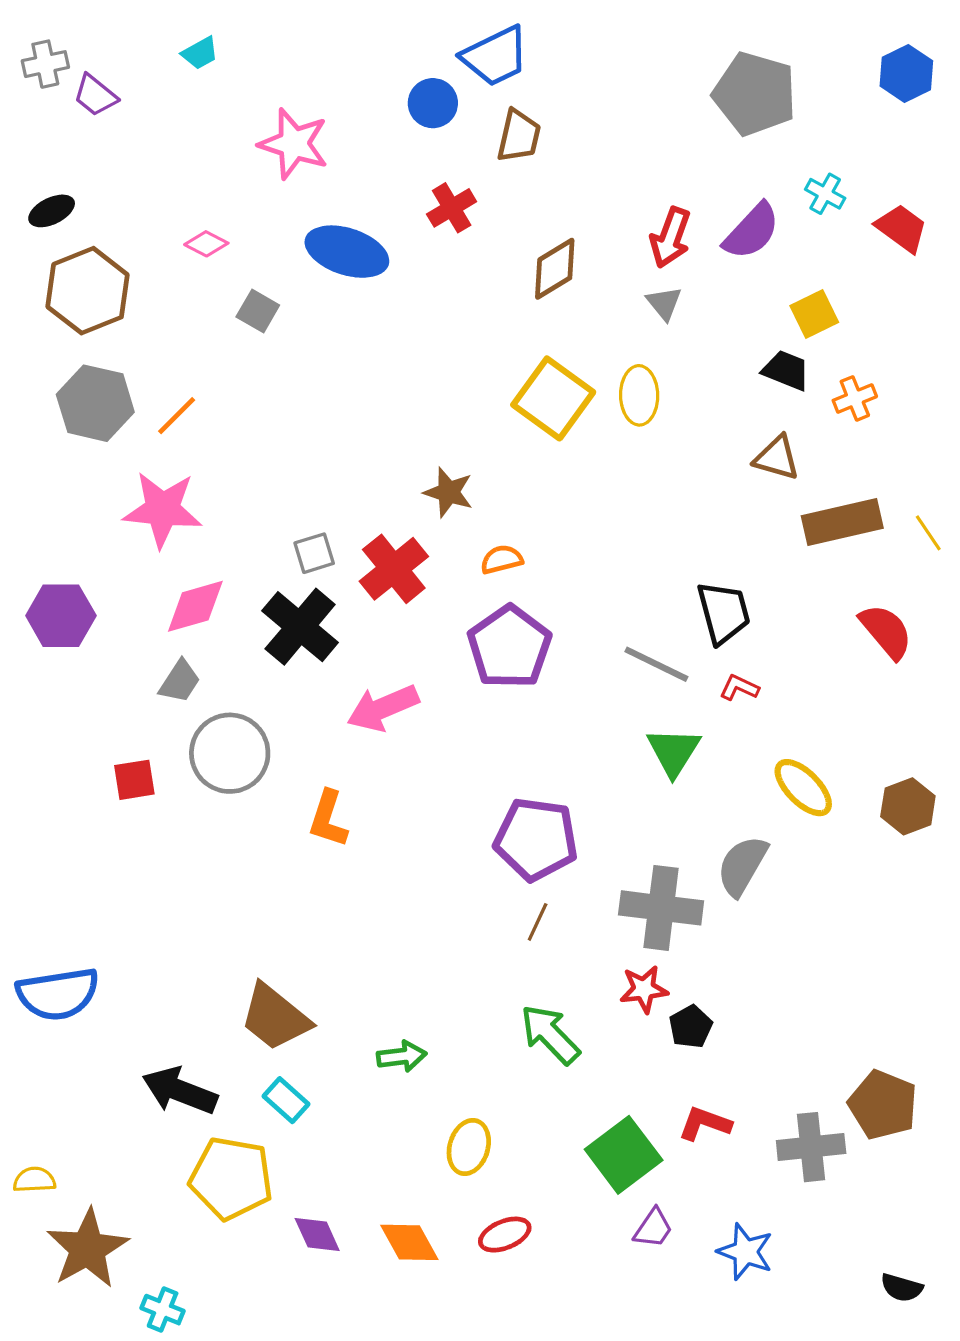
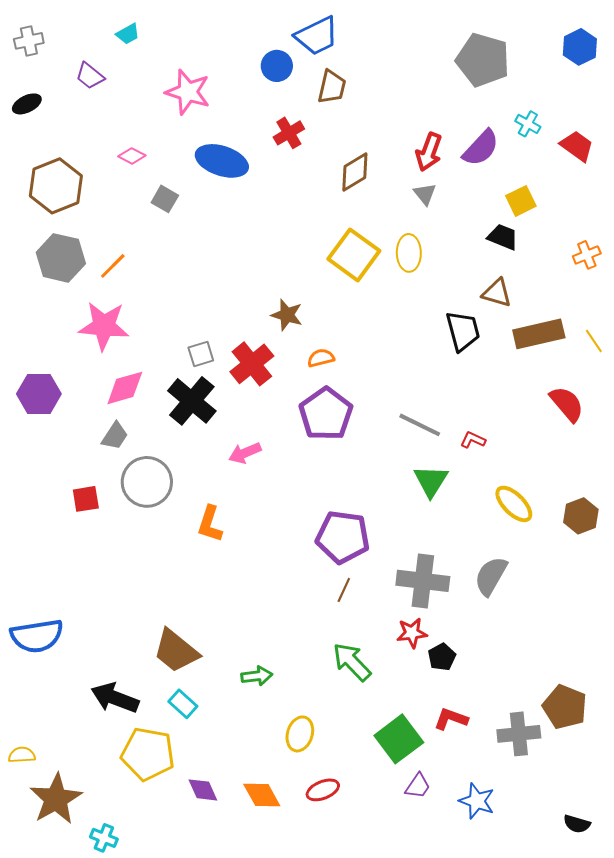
purple trapezoid: (95, 95) -> (90, 76), moved
black ellipse: (52, 211) -> (27, 104), moved
orange cross: (855, 398) -> (587, 255), moved
black trapezoid: (724, 613) -> (463, 331), moved
pink arrow: (383, 708) -> (245, 453), size x0.7
gray semicircle: (742, 866) -> (491, 576), moved

